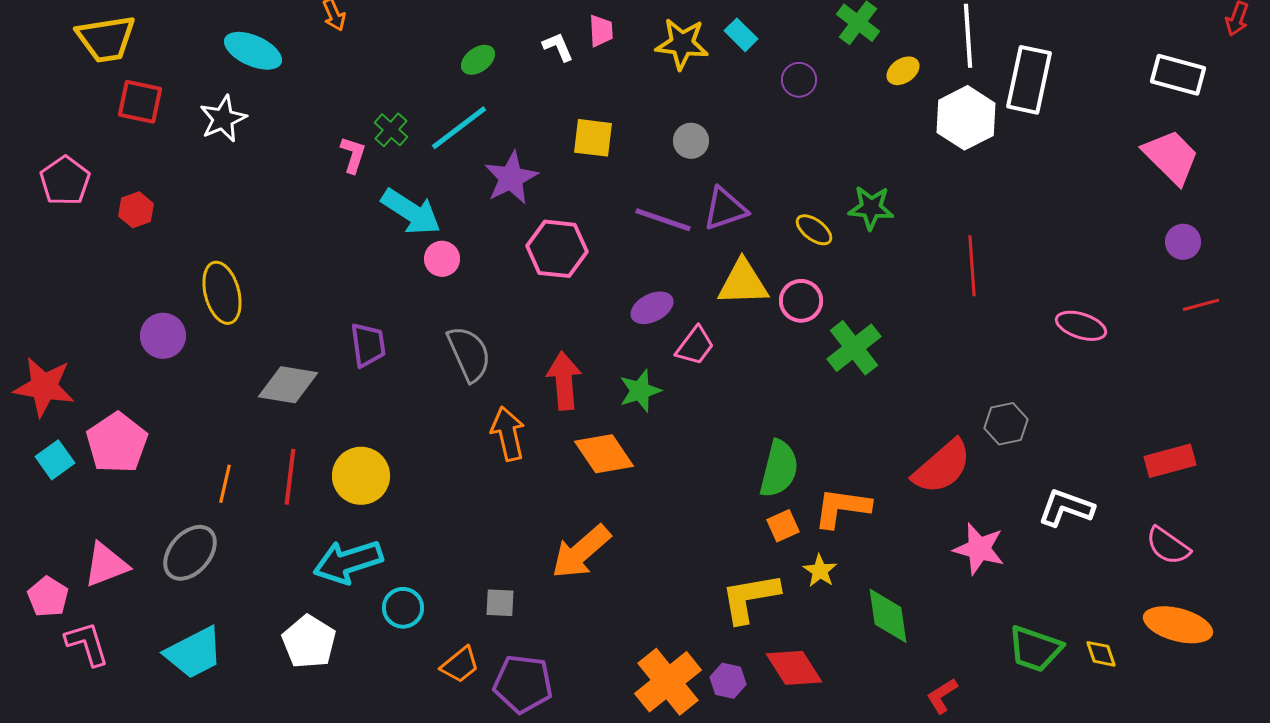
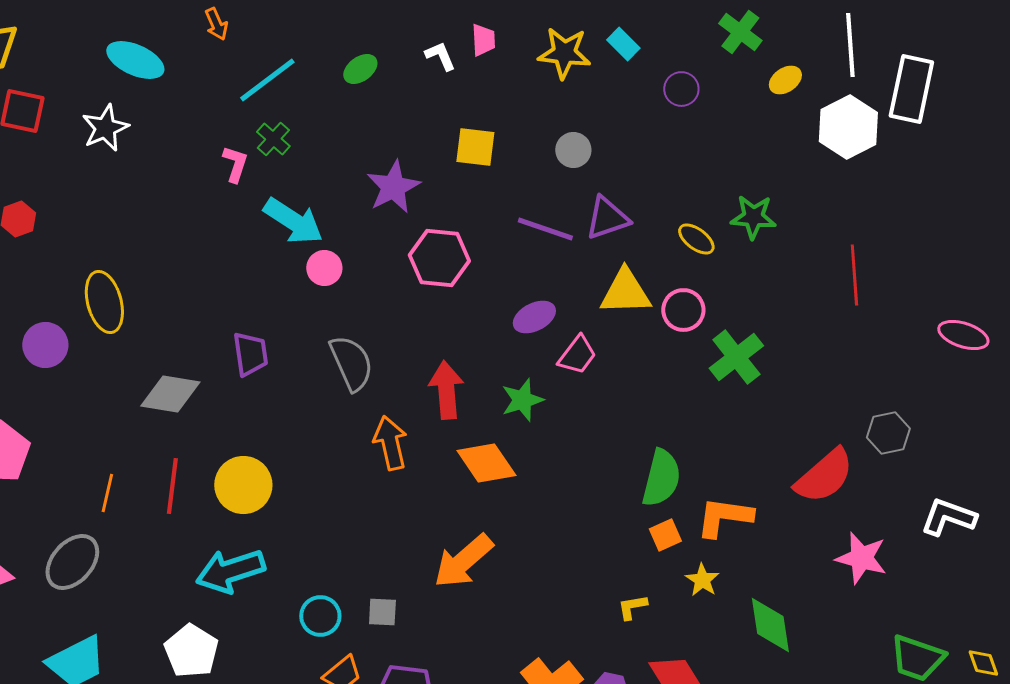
cyan line: (459, 128) -> (267, 80), moved
yellow L-shape: (750, 598) -> (632, 607), size x0.5
cyan circle: (403, 608) -> (320, 616), moved

